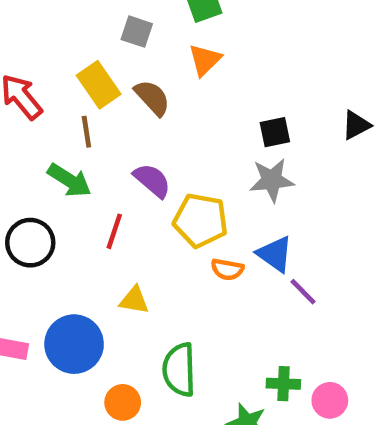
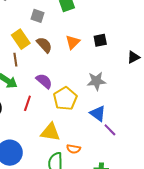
orange triangle: (205, 60) -> (73, 42), moved
black square: (275, 132) -> (100, 40), moved
yellow pentagon: (201, 220) -> (65, 99), turned 30
orange semicircle: (227, 269) -> (74, 149), moved
yellow triangle: (134, 300) -> (50, 132), moved, size x1.5

